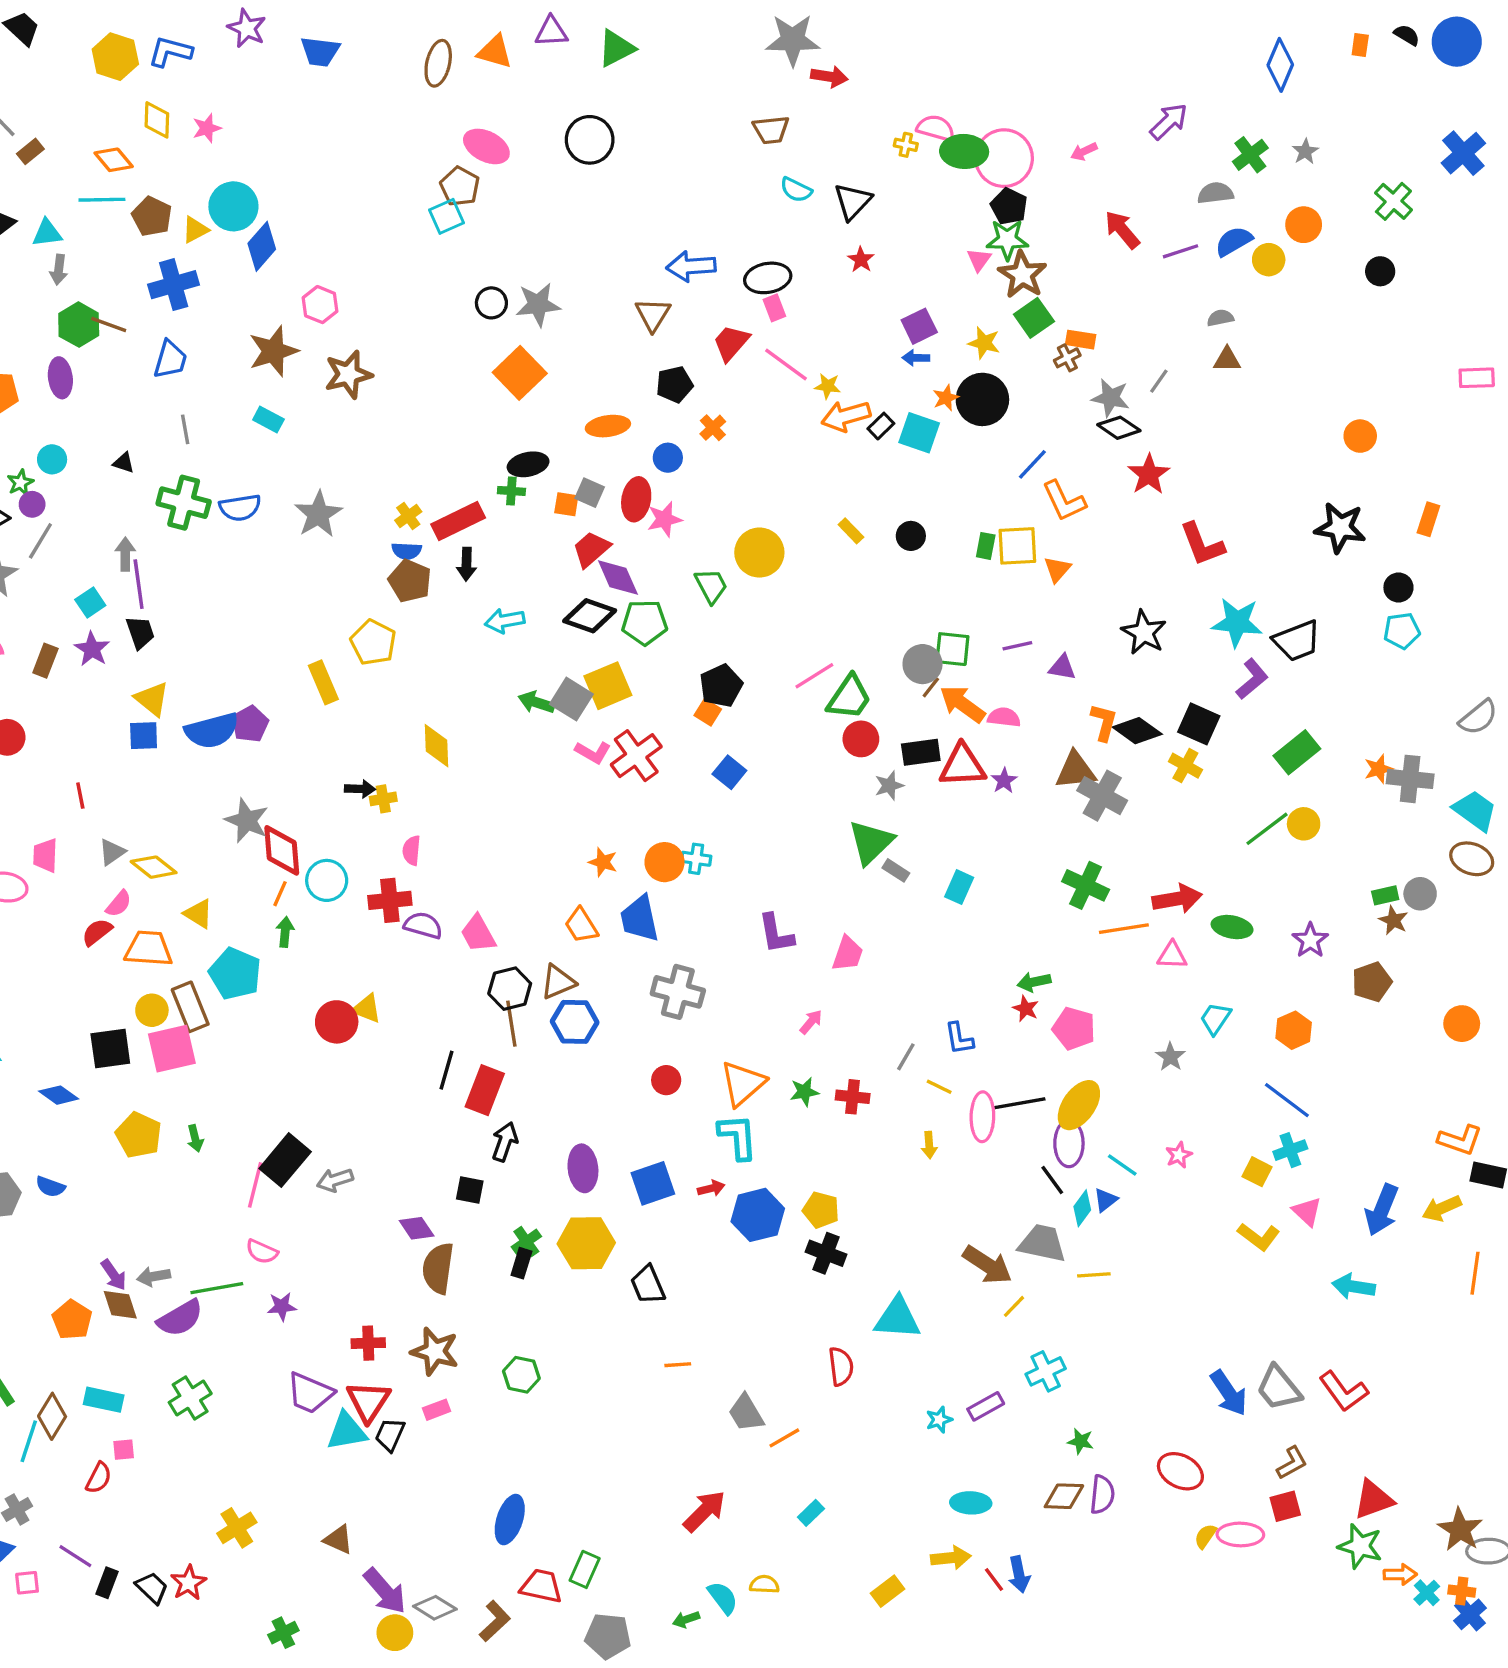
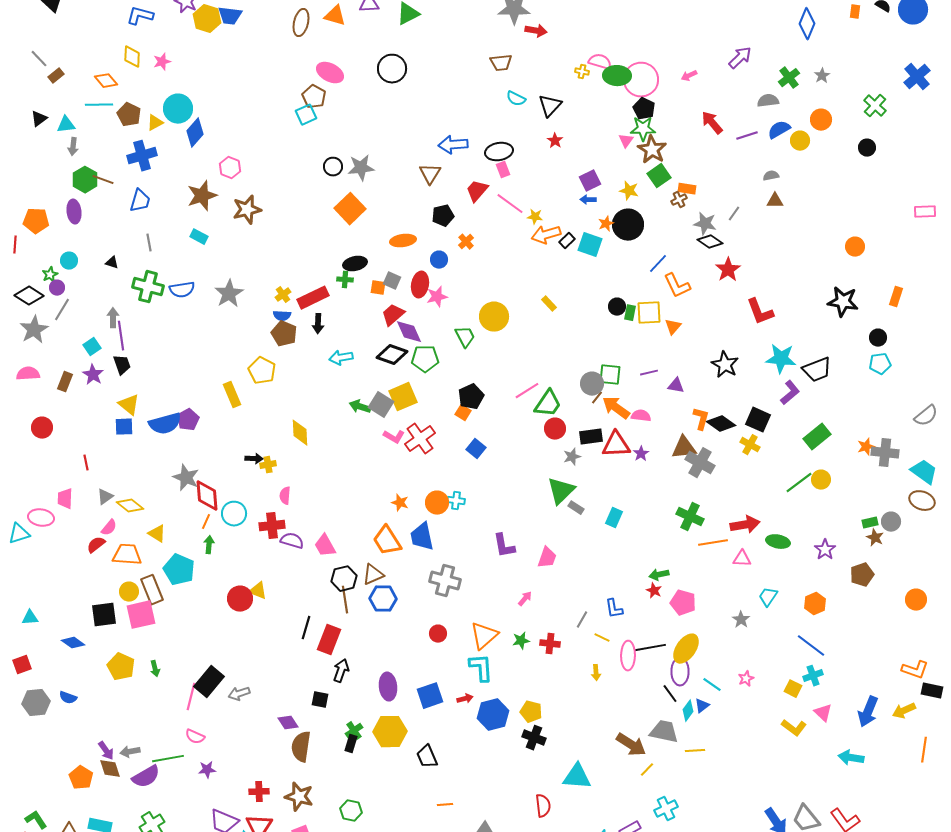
yellow hexagon: (115, 57) -> (207, 19), moved
black circle: (911, 536) -> (617, 307), moved
orange trapezoid: (581, 925) -> (387, 541), size x1.4

